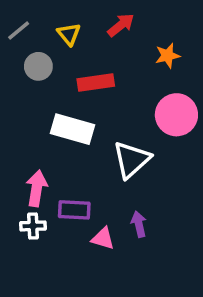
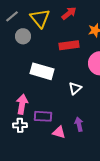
yellow triangle: (69, 34) -> (40, 18), size x1.5
red rectangle: (96, 82) -> (69, 45), moved
white triangle: (132, 160) -> (75, 88), size x0.6

